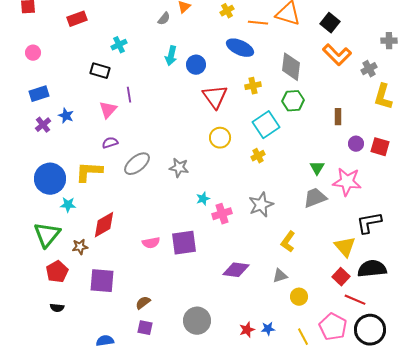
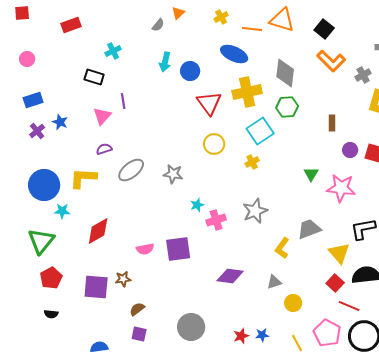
yellow cross: (253, 86) -> (247, 92), size x1.8
gray trapezoid: (315, 198) -> (309, 229), moved
brown star: (80, 247) -> (123, 279), moved

